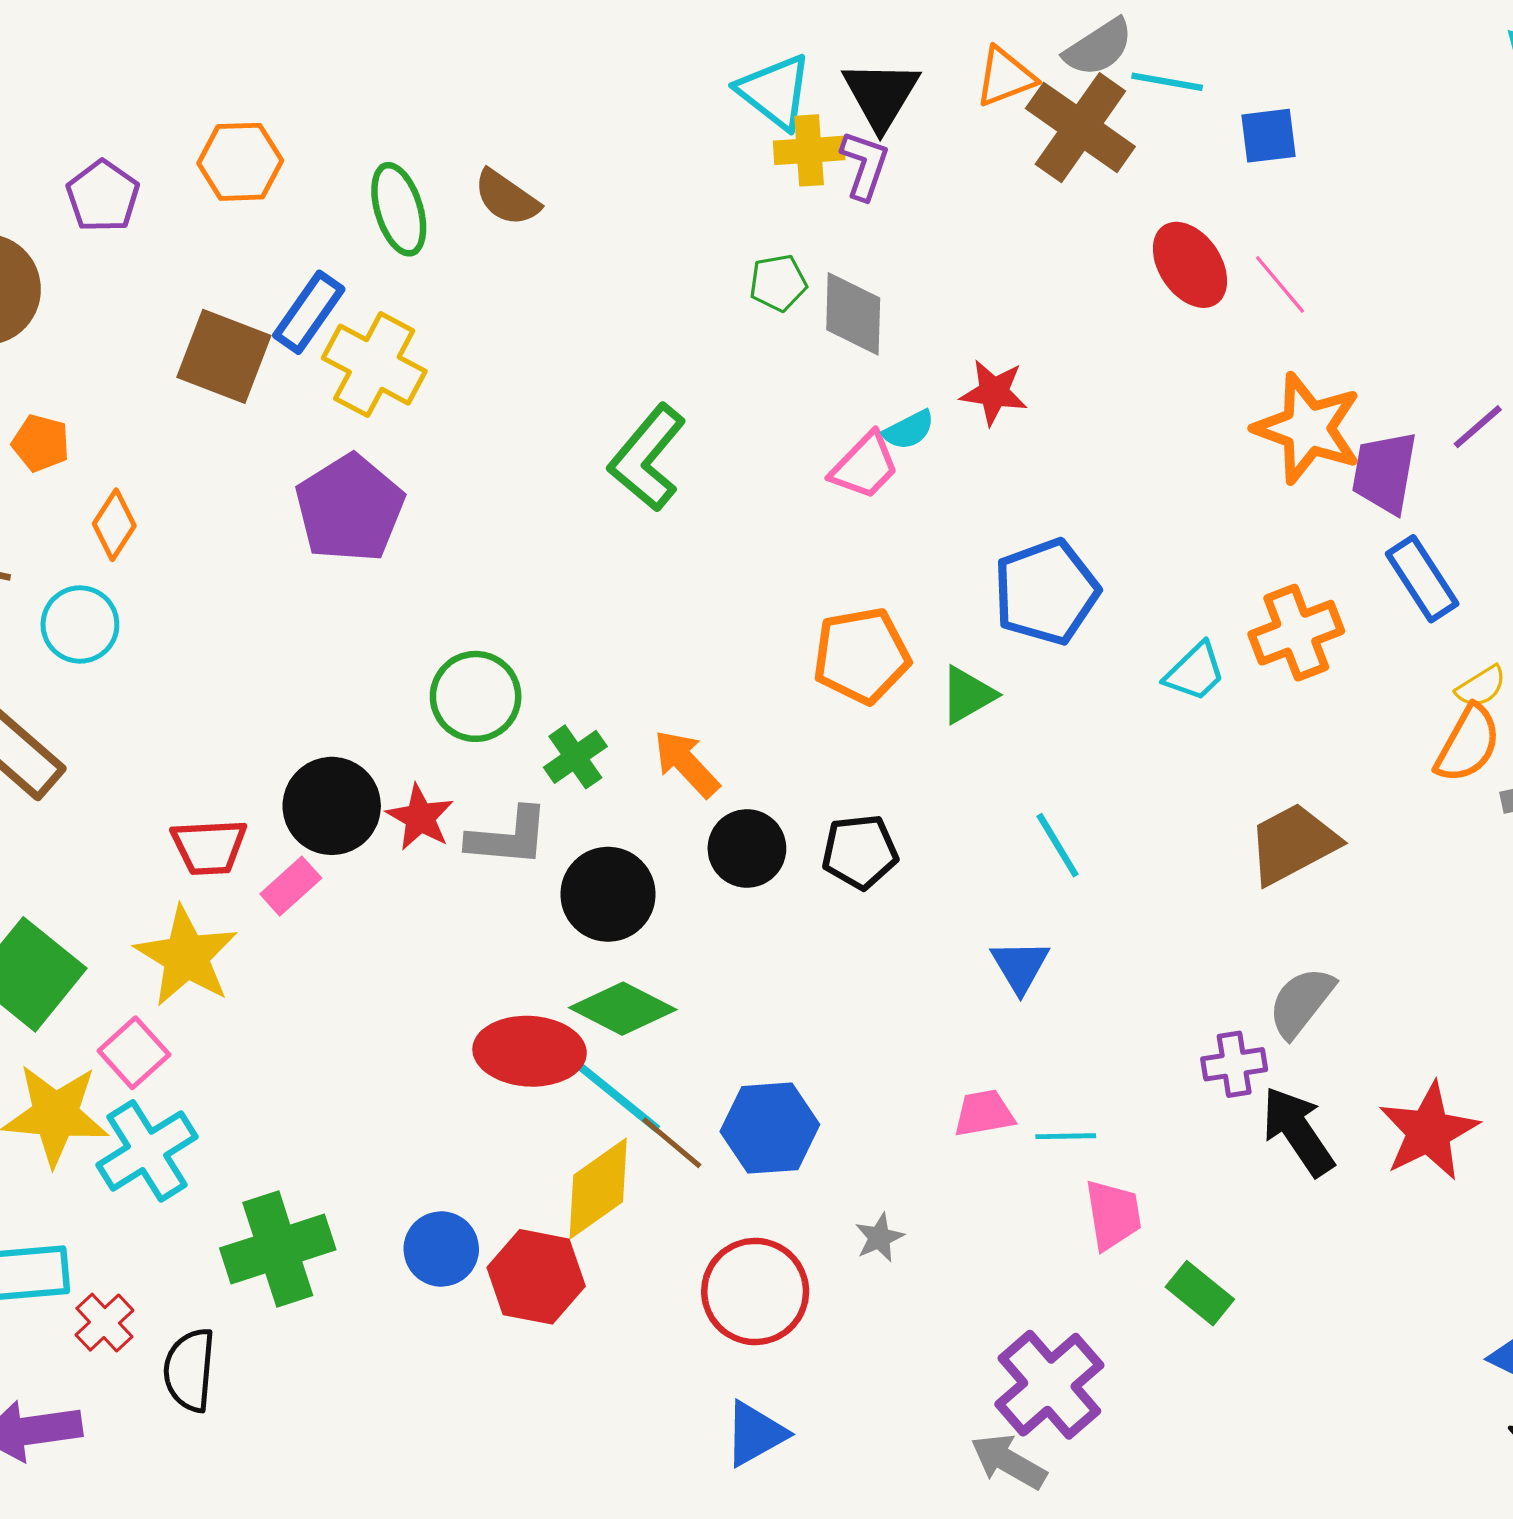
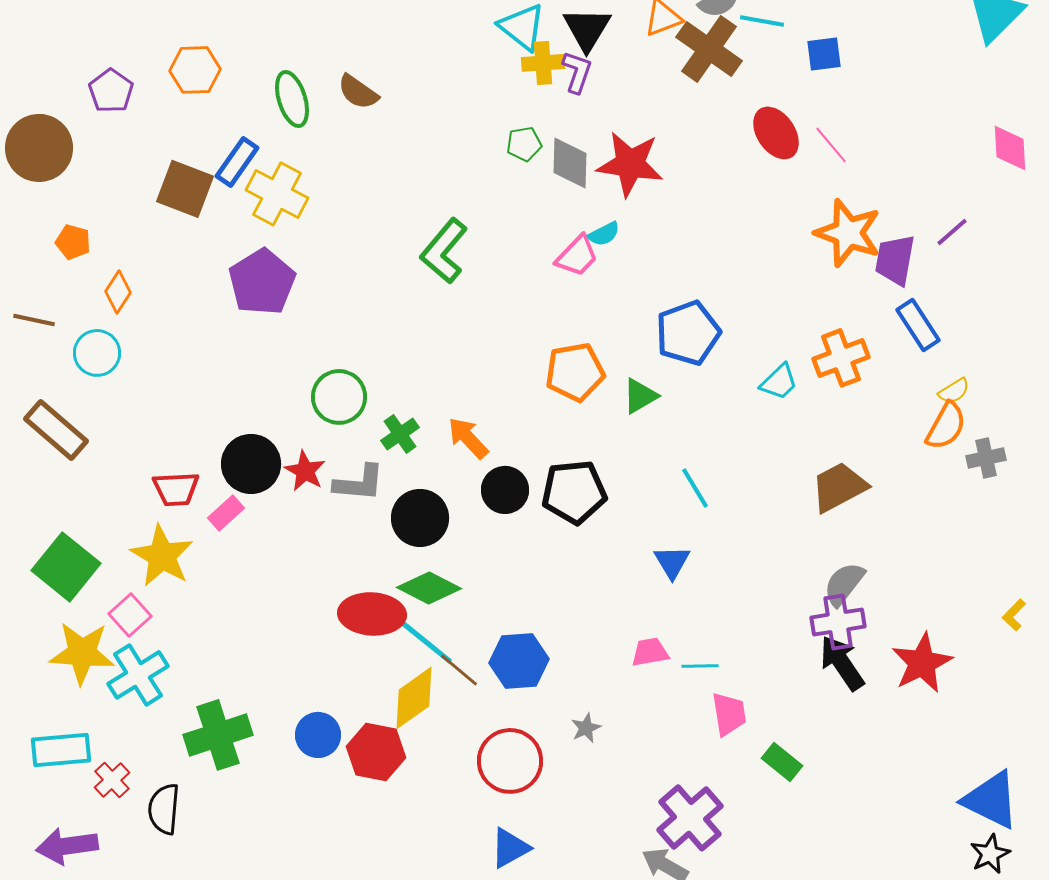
red star: (994, 392) -> (630, 164), moved, size x1.6
black pentagon: (860, 852) -> (574, 492), size x1.4
purple cross: (1234, 1064) -> (838, 622), moved, size x1.4

